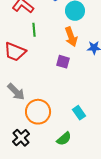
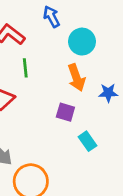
cyan rectangle: (79, 113) -> (88, 141), moved

